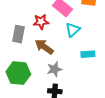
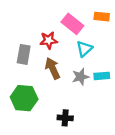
brown arrow: (44, 47) -> (53, 68), turned 30
gray star: (54, 69) -> (80, 77), moved

